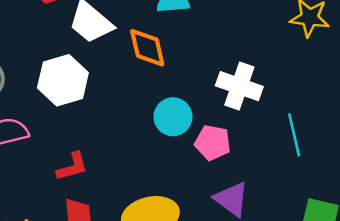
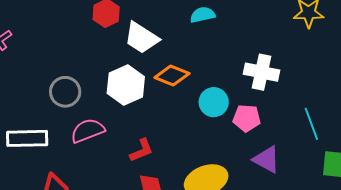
orange diamond: (147, 48) -> (172, 75), moved, turned -48
cyan line: (294, 135) -> (311, 124), moved

